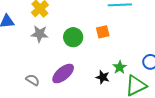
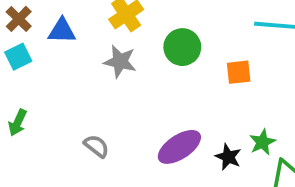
green circle: (73, 37) -> (182, 47), moved
purple ellipse: (63, 74) -> (179, 147), moved

